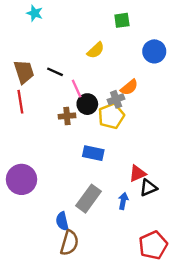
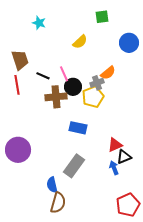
cyan star: (35, 13) -> (39, 23), moved
black line: (55, 72) -> (43, 76), moved
brown cross: (67, 116) -> (56, 97), size x1.5
blue arrow: (123, 201) -> (114, 168), moved, turned -32

